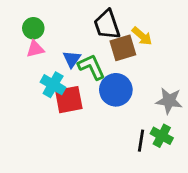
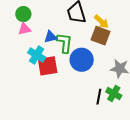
brown square: (123, 48) -> (100, 36), moved, turned 36
blue triangle: (72, 59) -> (50, 37), turned 40
green L-shape: (91, 67) -> (65, 43), turned 30

